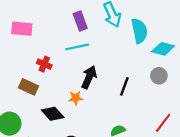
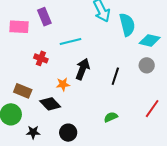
purple rectangle: (80, 21) -> (44, 17), moved
brown rectangle: (28, 87) -> (23, 91), moved
orange star: (76, 98) -> (63, 84), moved

